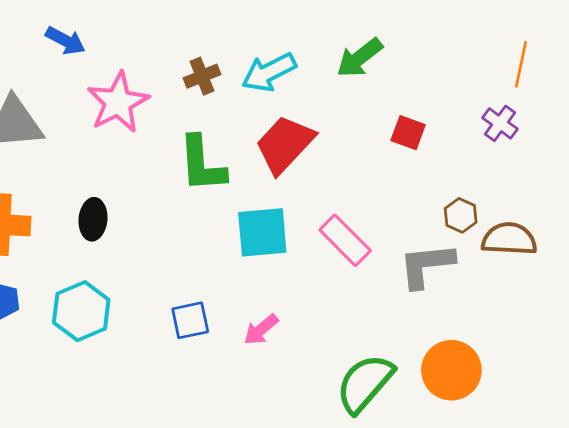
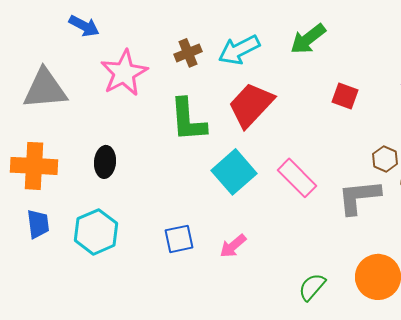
cyan square: (262, 232) -> (234, 172), turned -36
green semicircle: (365, 383) -> (312, 287), size x0.6

